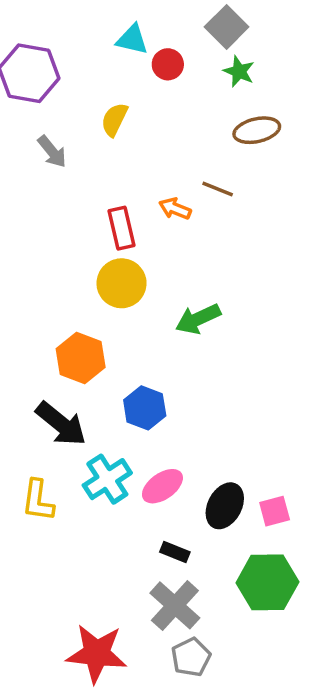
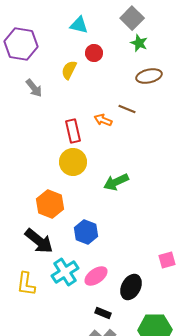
red circle: (168, 64) -> (94, 53), moved
pink square: (275, 511) -> (167, 260), moved

